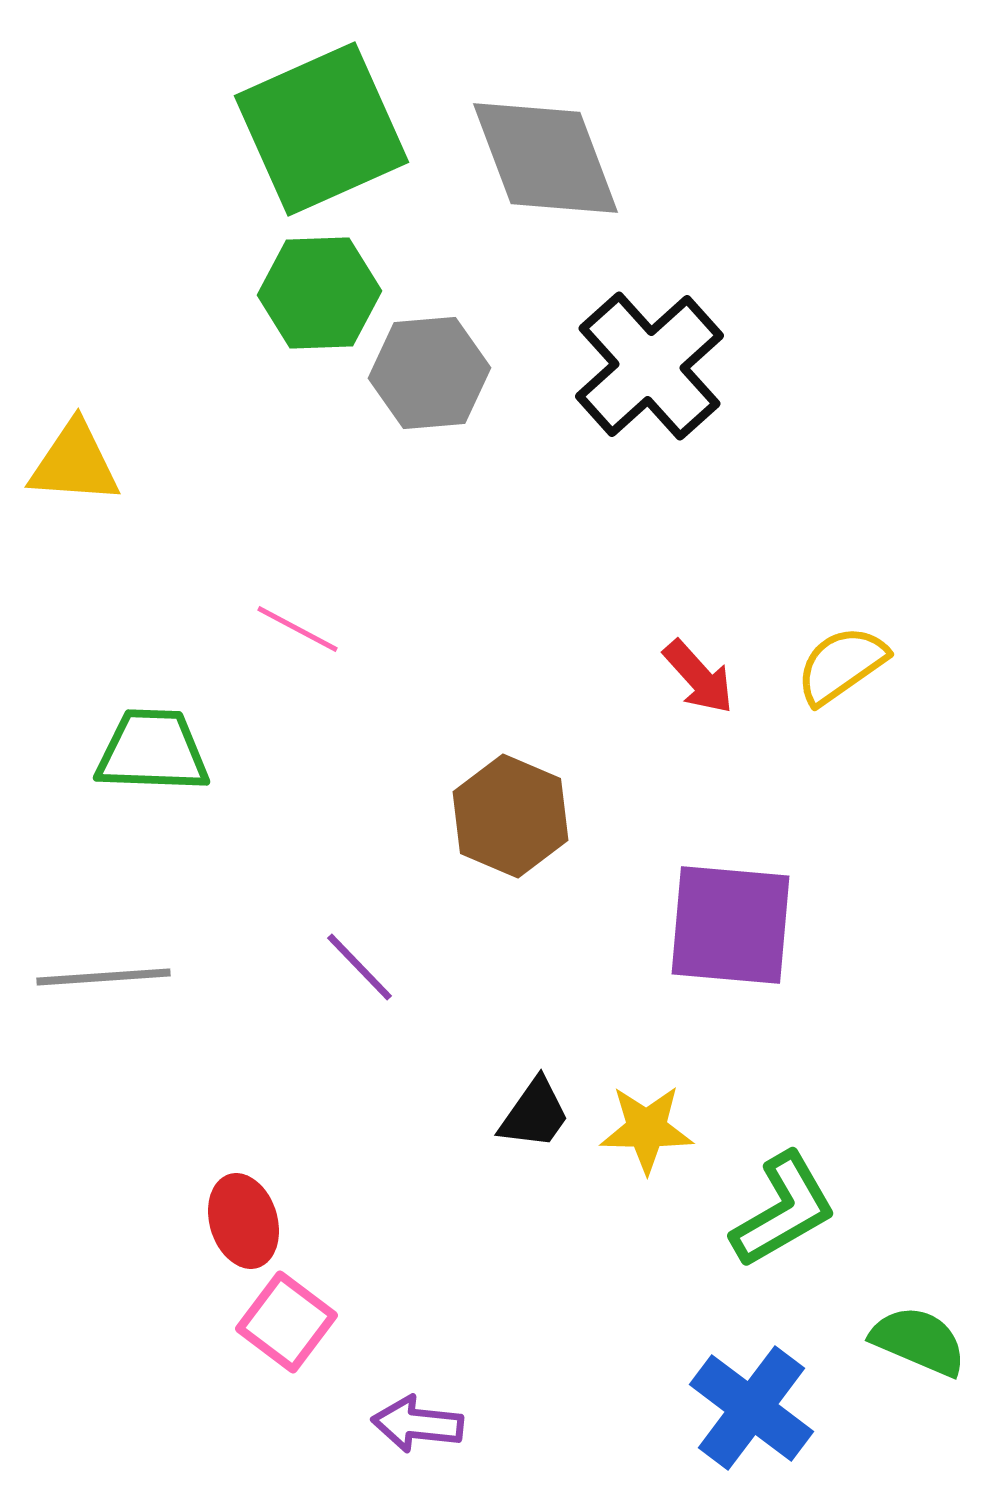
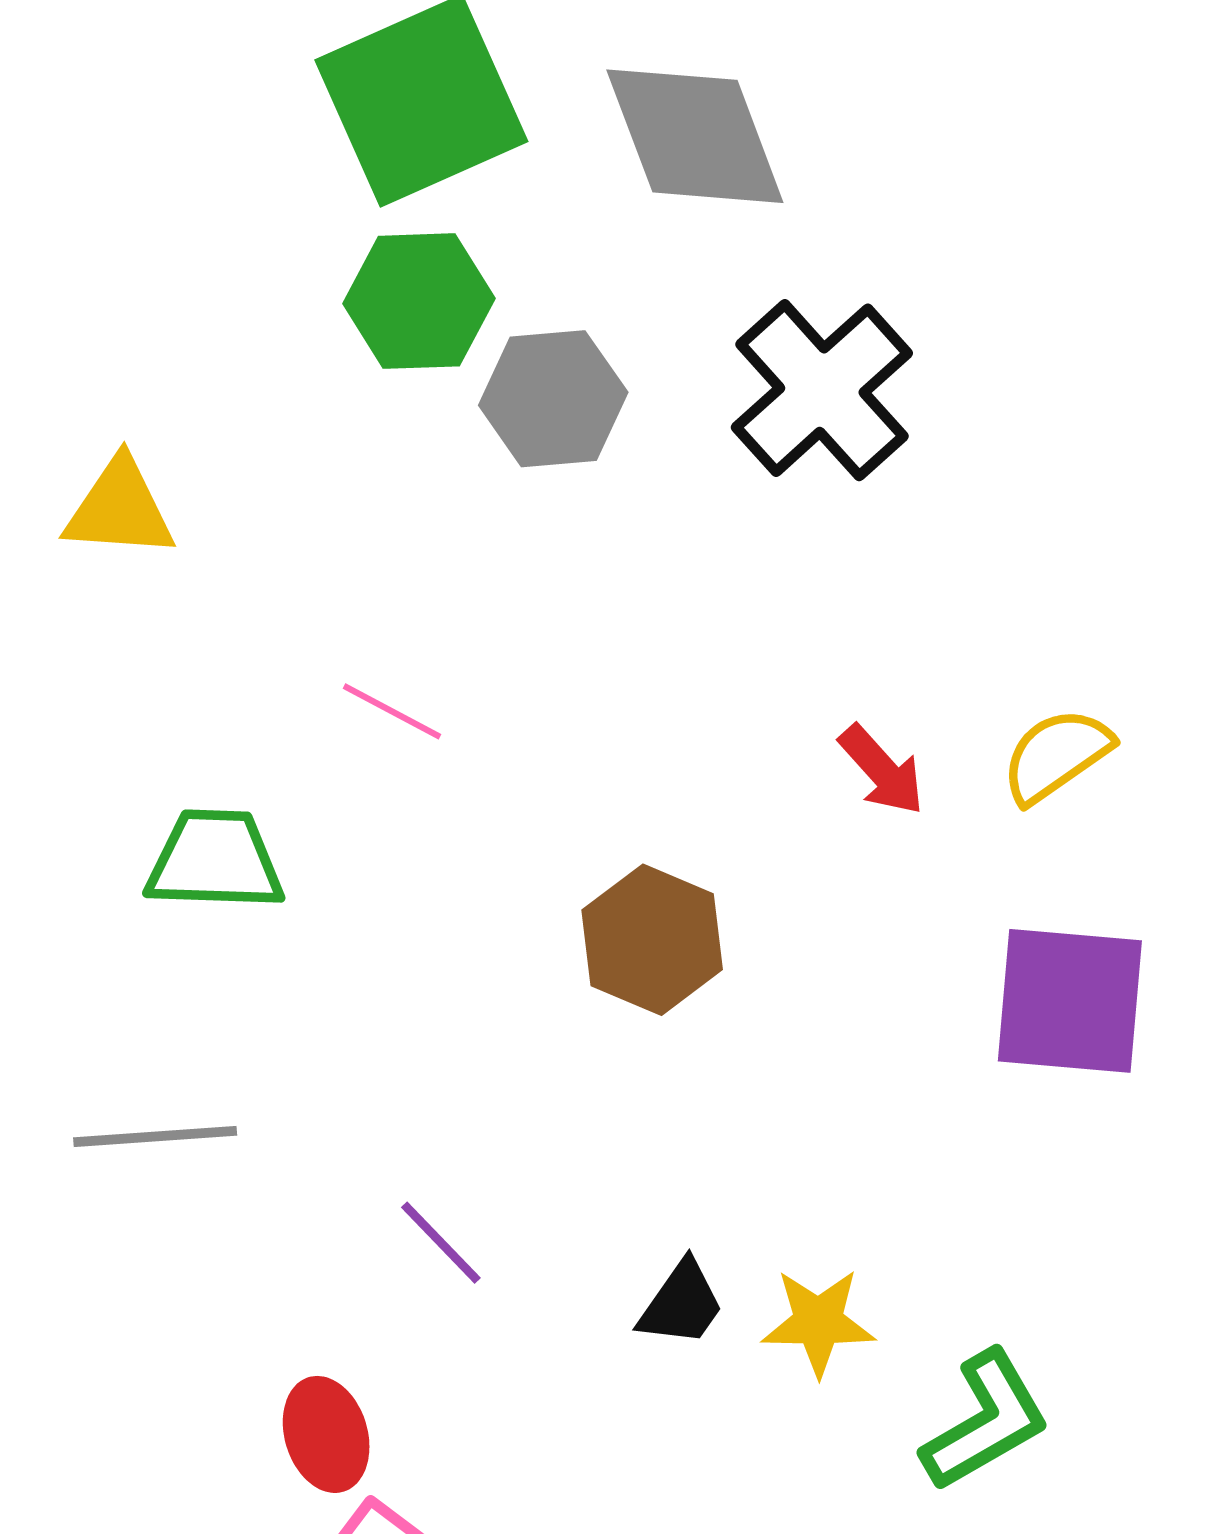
purple square: (730, 925) -> (1070, 1001), moved
purple line: (360, 967) -> (441, 1243), moved

